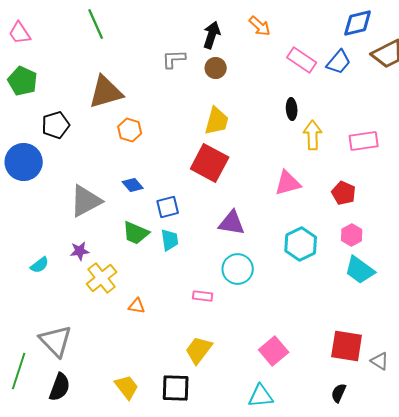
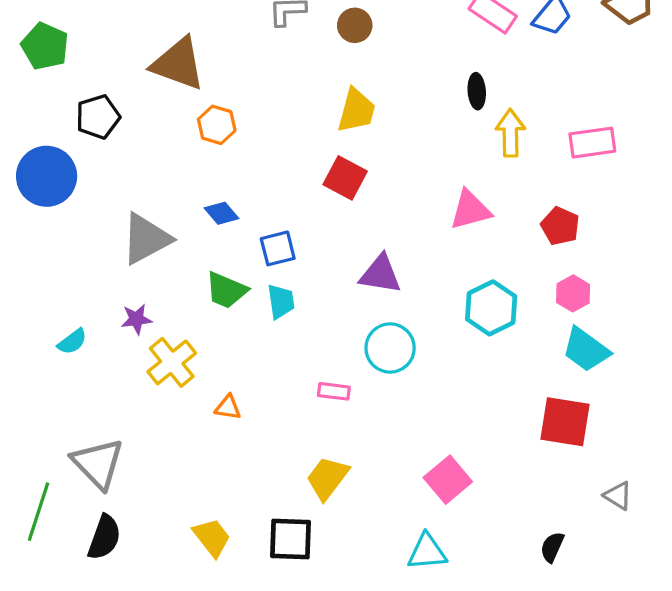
brown triangle: (106, 92) -> (178, 64), turned 36
red square: (210, 163) -> (345, 178), size x0.7
red square: (347, 346) -> (565, 422), moved

